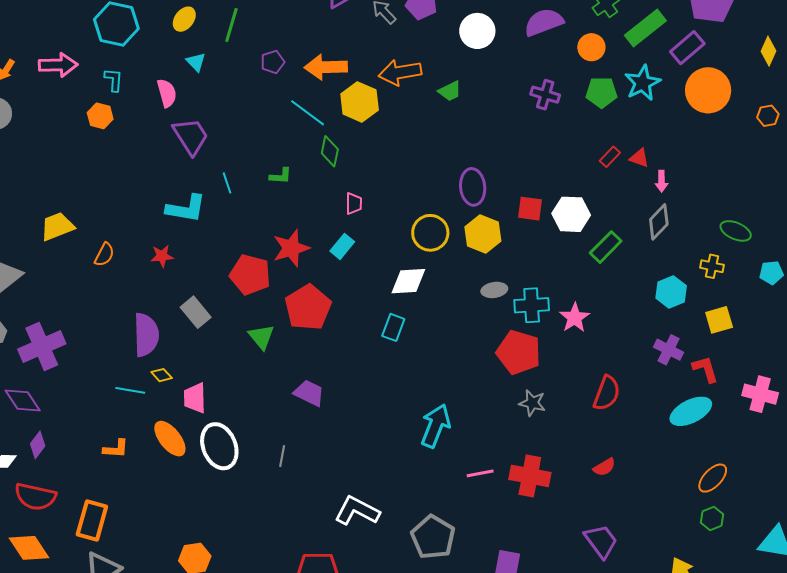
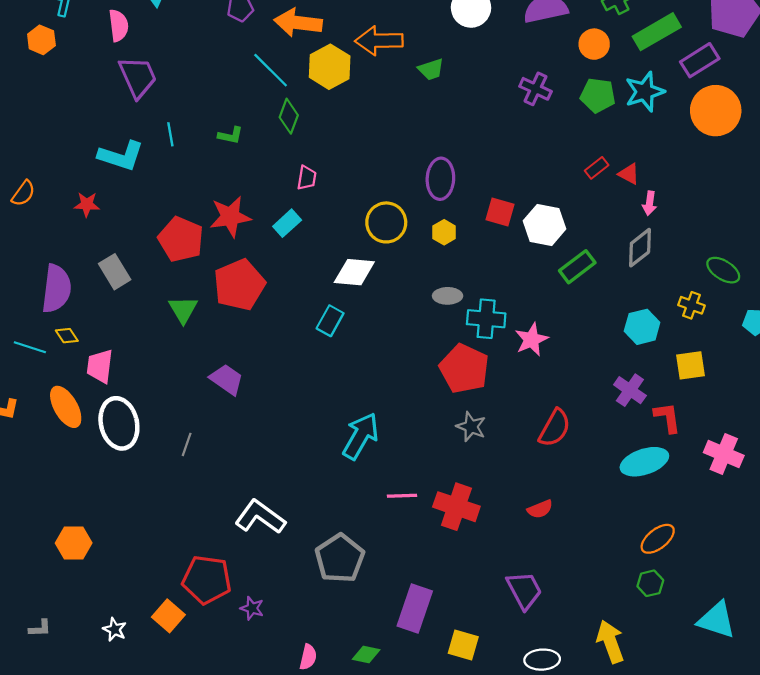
yellow hexagon: (483, 234) -> (444, 232), size x0.6

